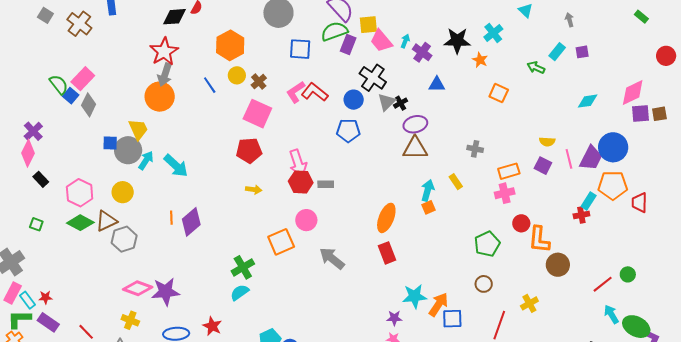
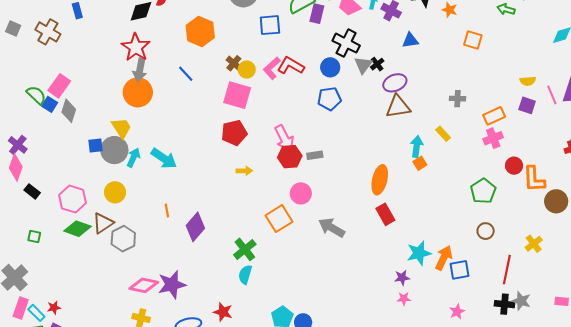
yellow circle: (237, 75) -> (247, 70), moved
purple diamond: (191, 222) -> (195, 227), moved
cyan semicircle: (240, 292) -> (245, 275), turned -30

